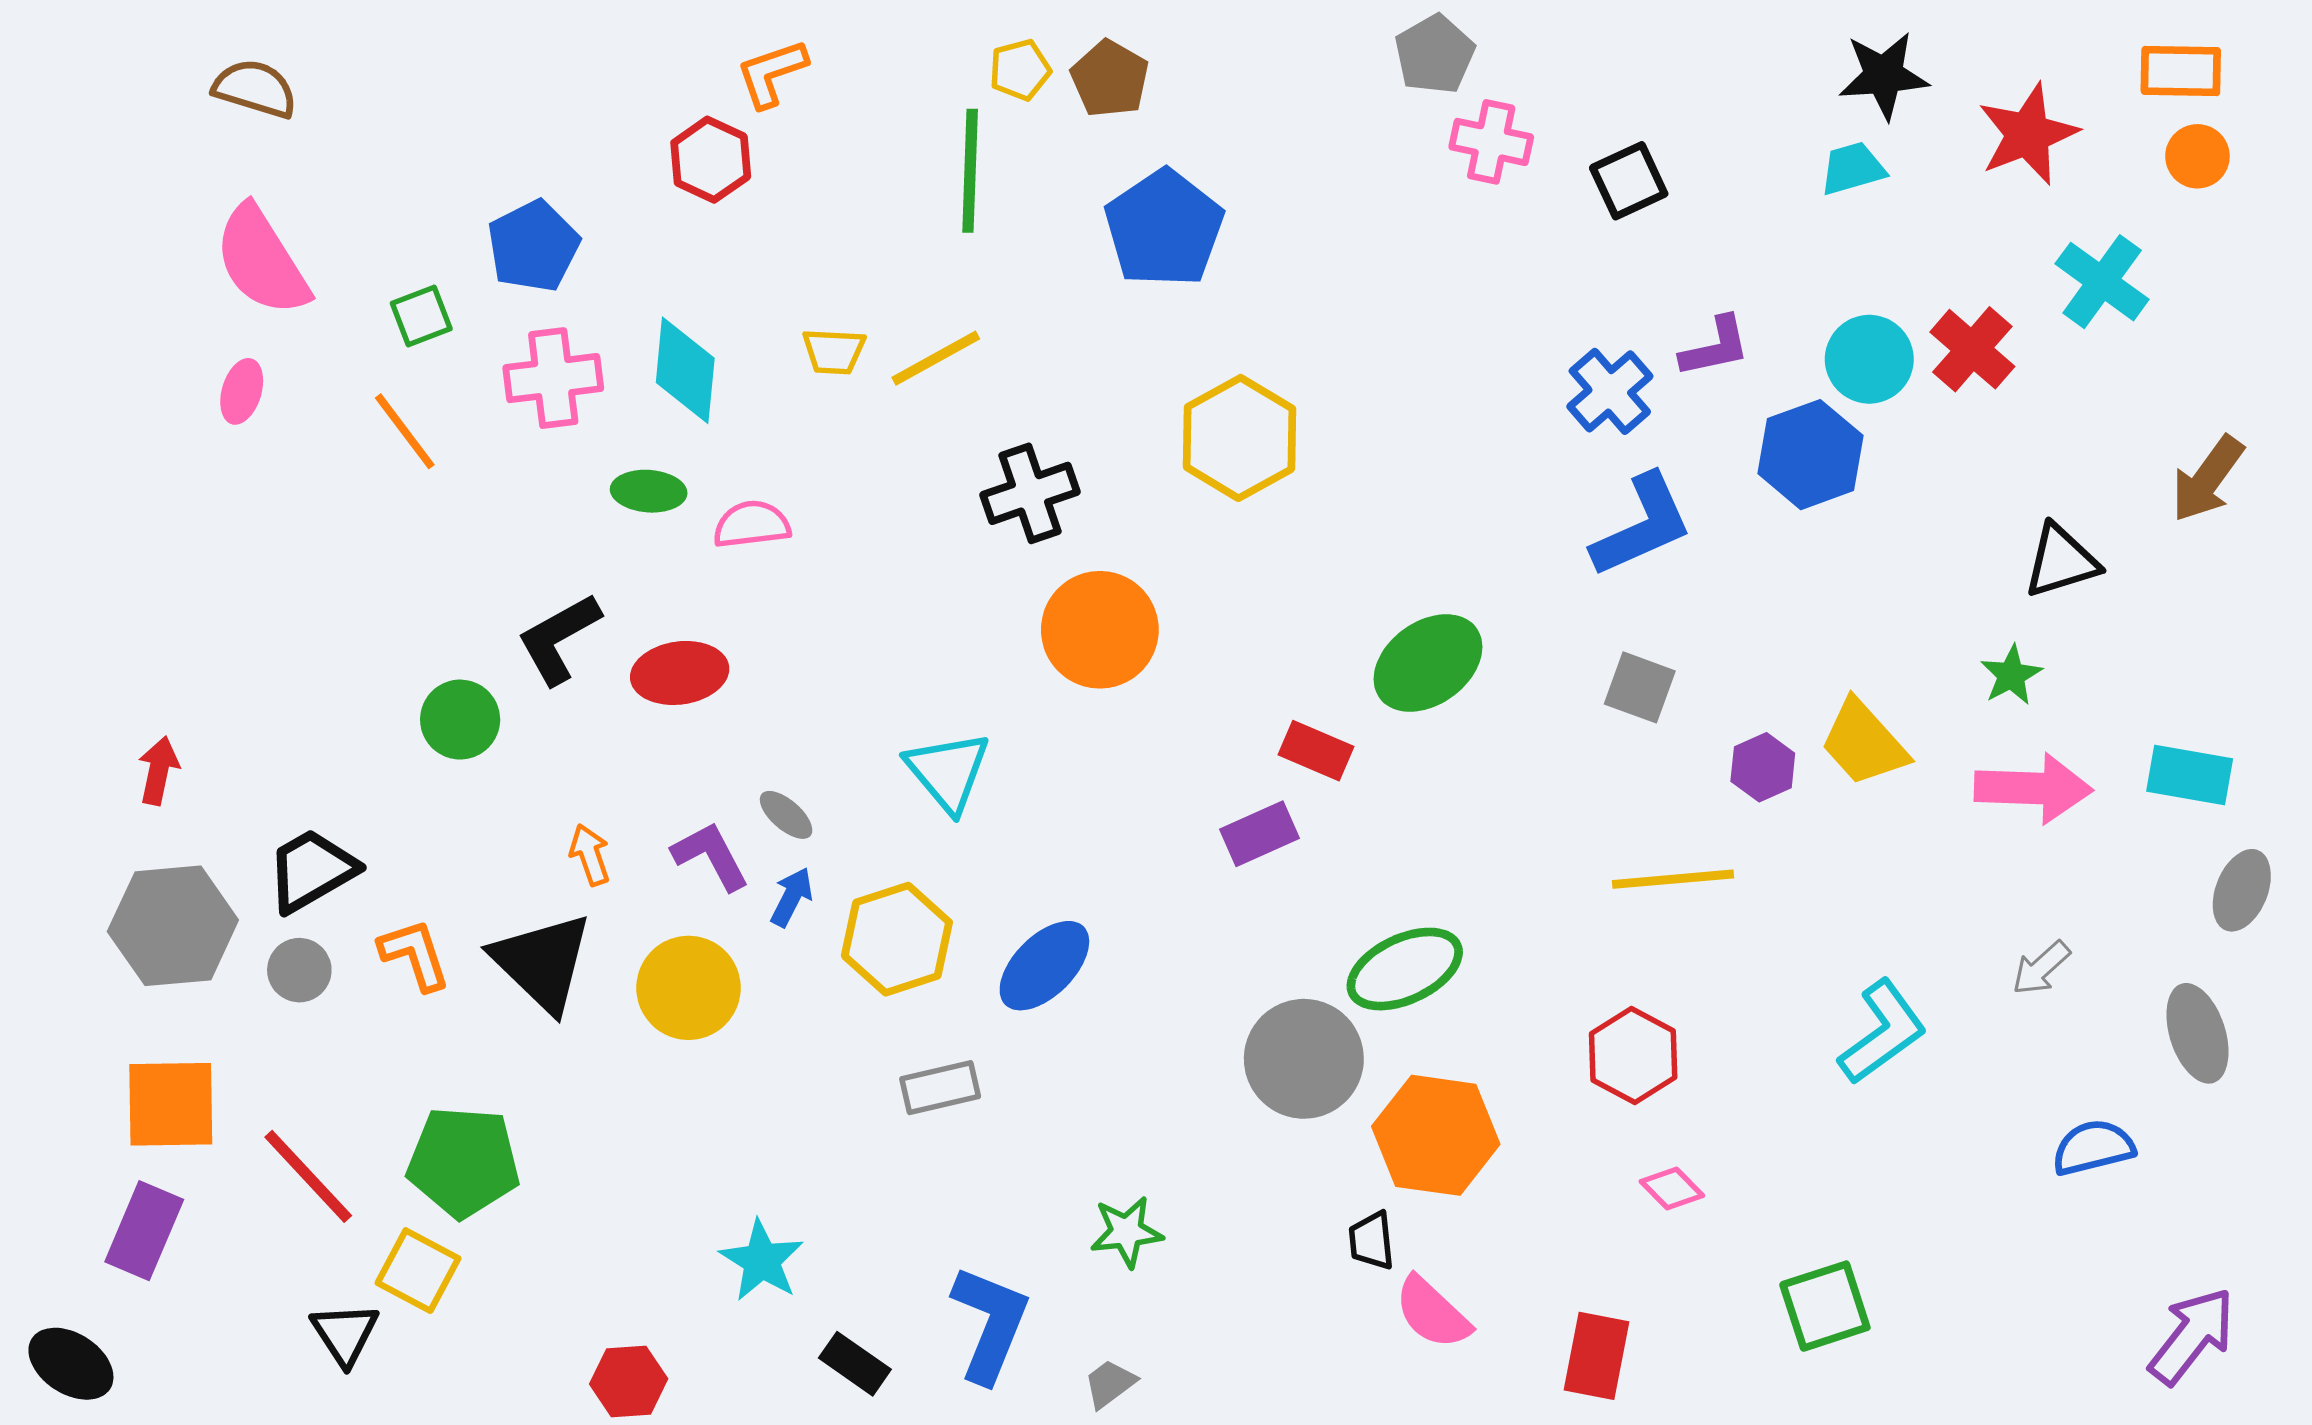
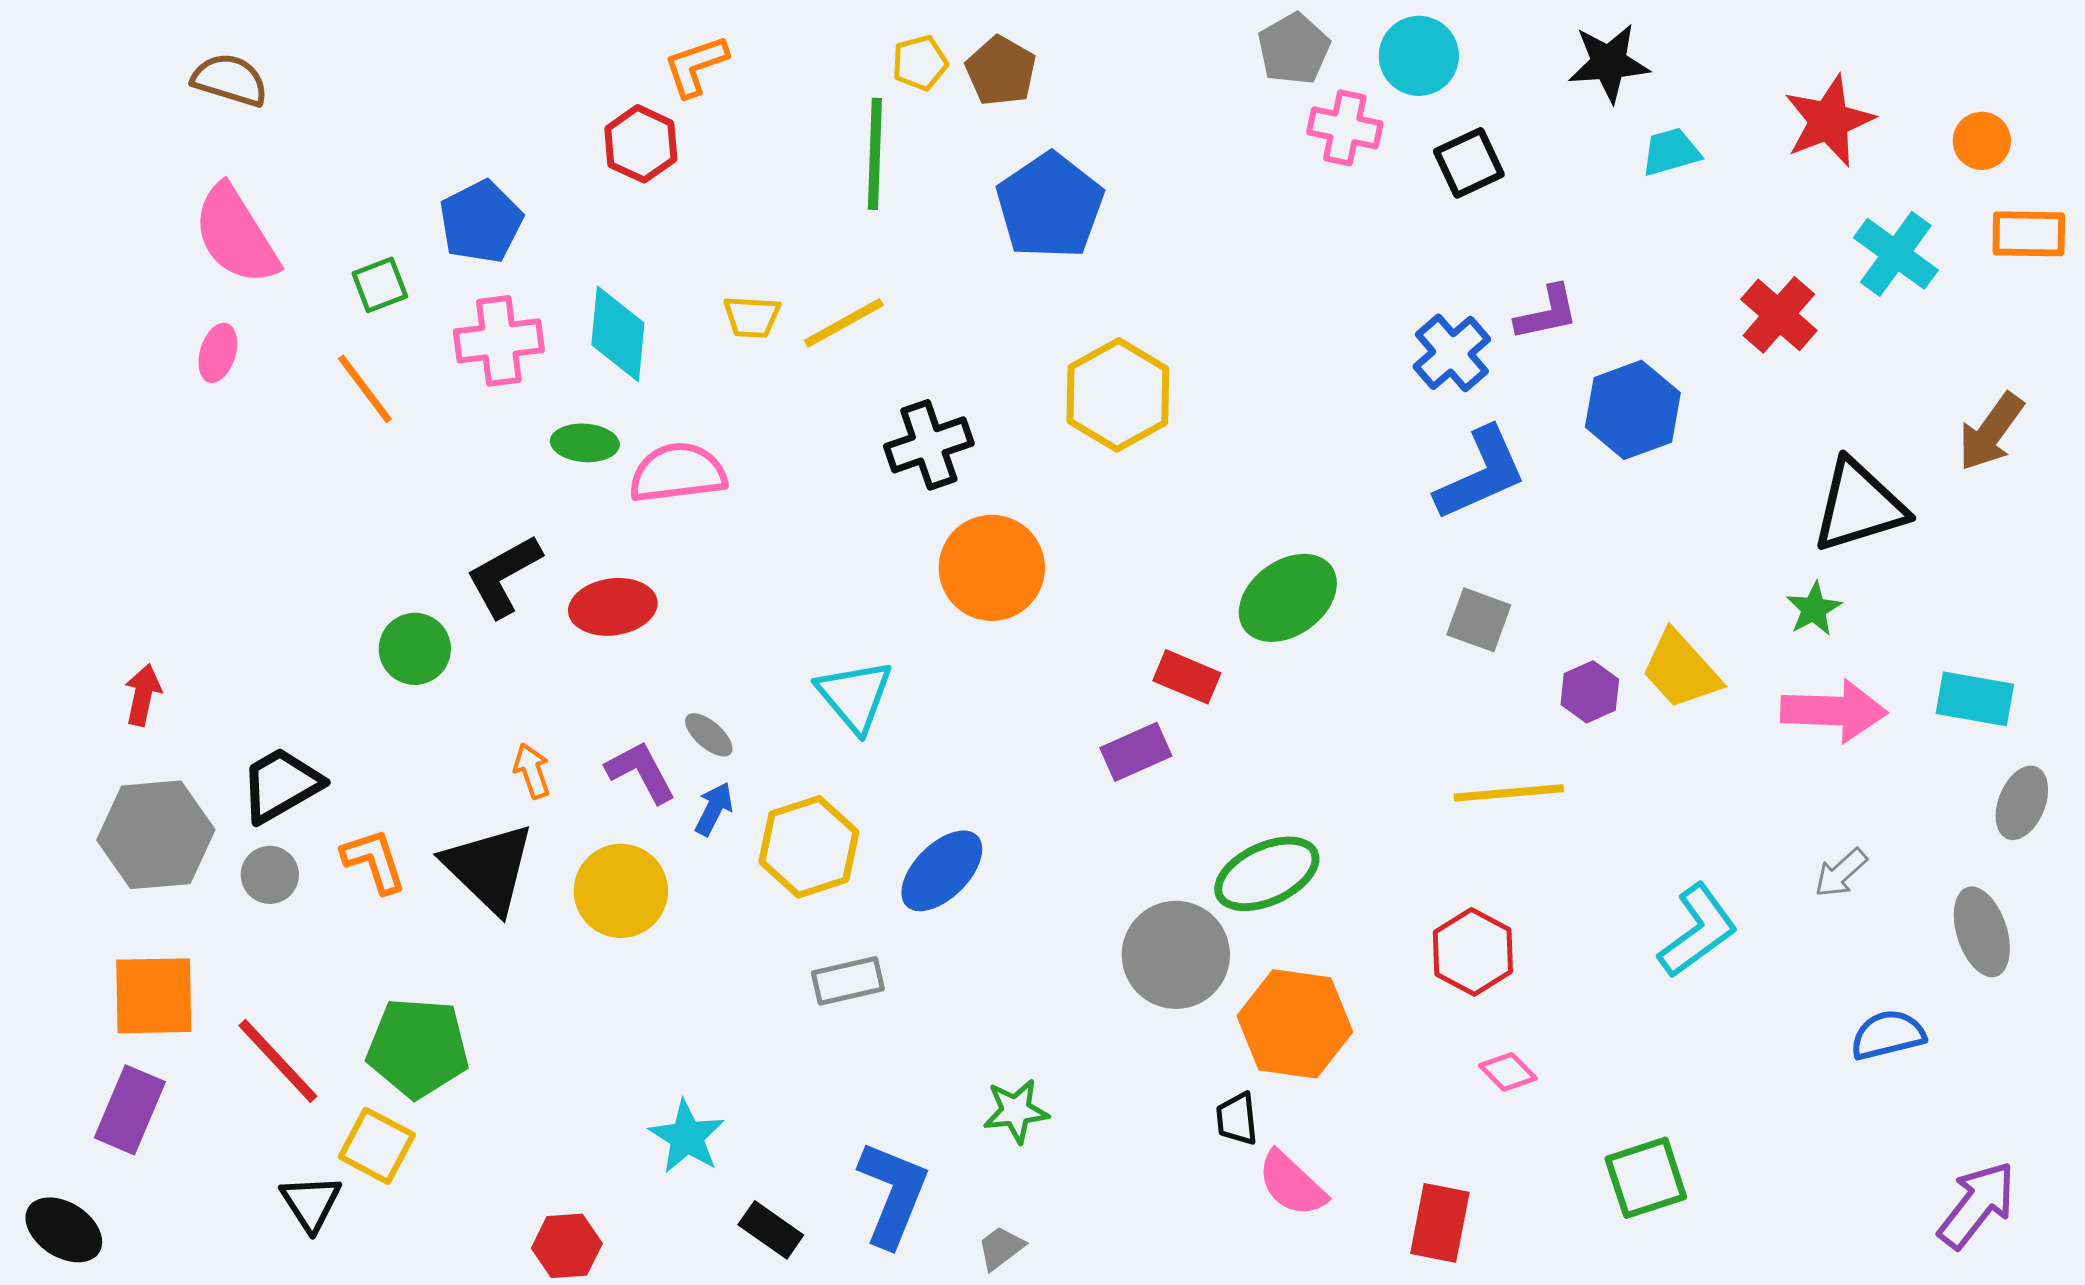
orange rectangle: (2181, 71) -> (2029, 234), moved
black star: (1884, 75) -> (1609, 63), moved
cyan circle: (1869, 359) -> (1419, 56), moved
pink semicircle: (752, 524) -> (678, 473), size x1.4
black triangle: (2061, 561) -> (1859, 506), size x1.4

